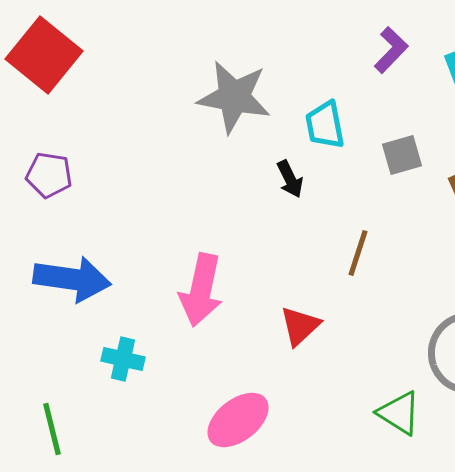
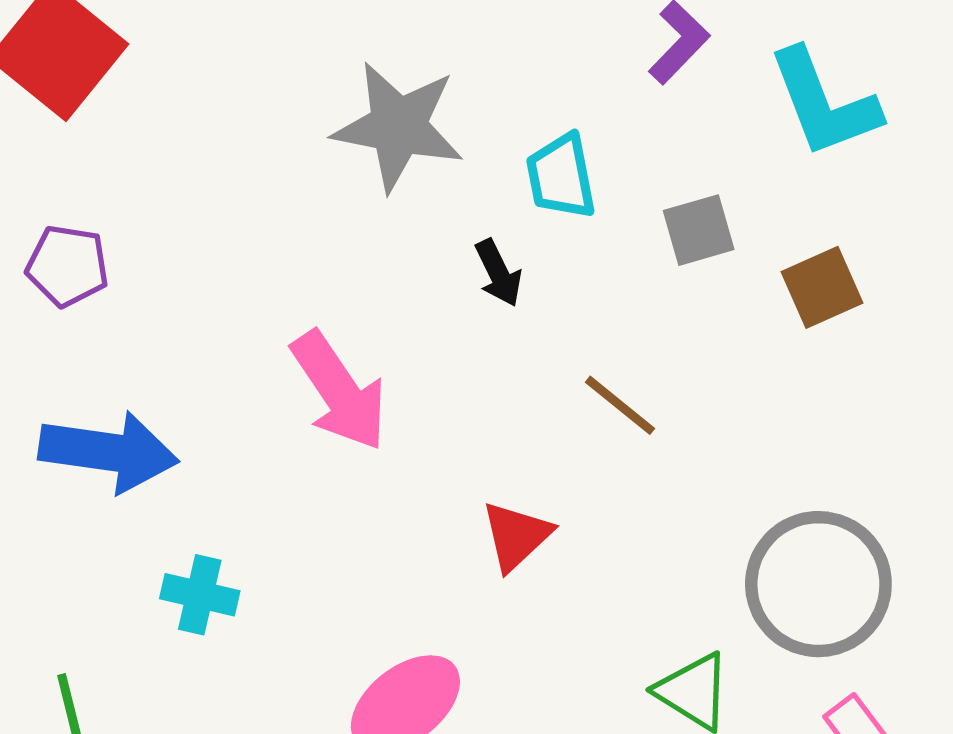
brown line: (358, 253) -> (620, 405), turned -69
pink arrow: (201, 290) -> (339, 391), moved, turned -46

